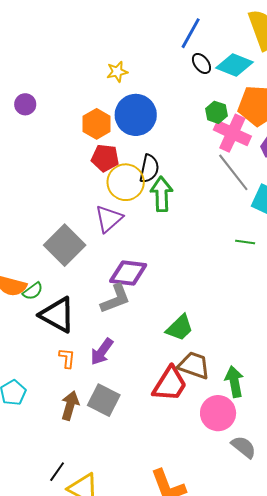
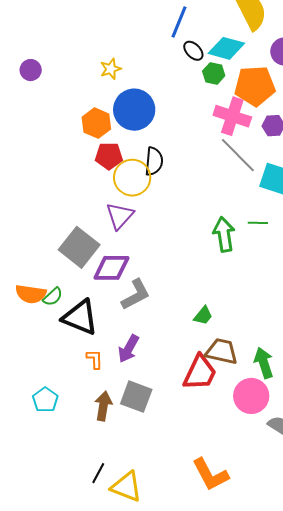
purple circle: (25, 104) -> (31, 70), moved
green hexagon: (216, 112) -> (214, 73), moved
green arrow: (162, 194) -> (224, 234), moved
purple diamond: (128, 273) -> (111, 268), moved
green trapezoid: (180, 328) -> (203, 316), size x0.7

